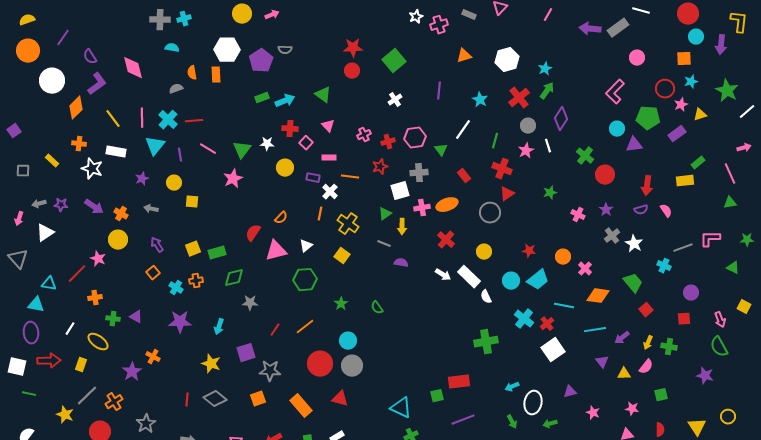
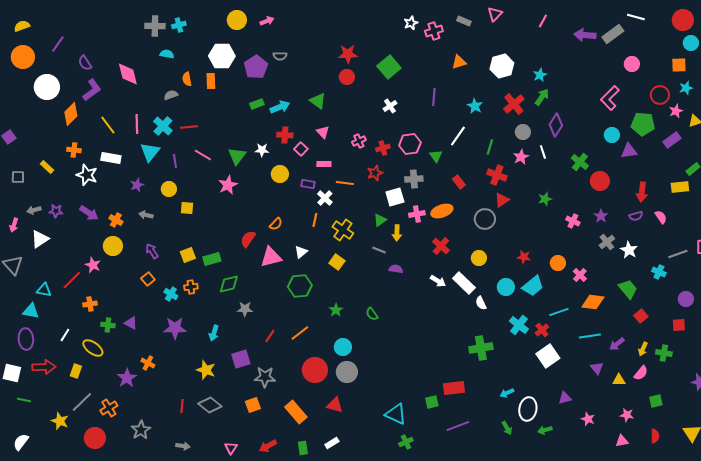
cyan line: (564, 306) -> (559, 312), turned -30

